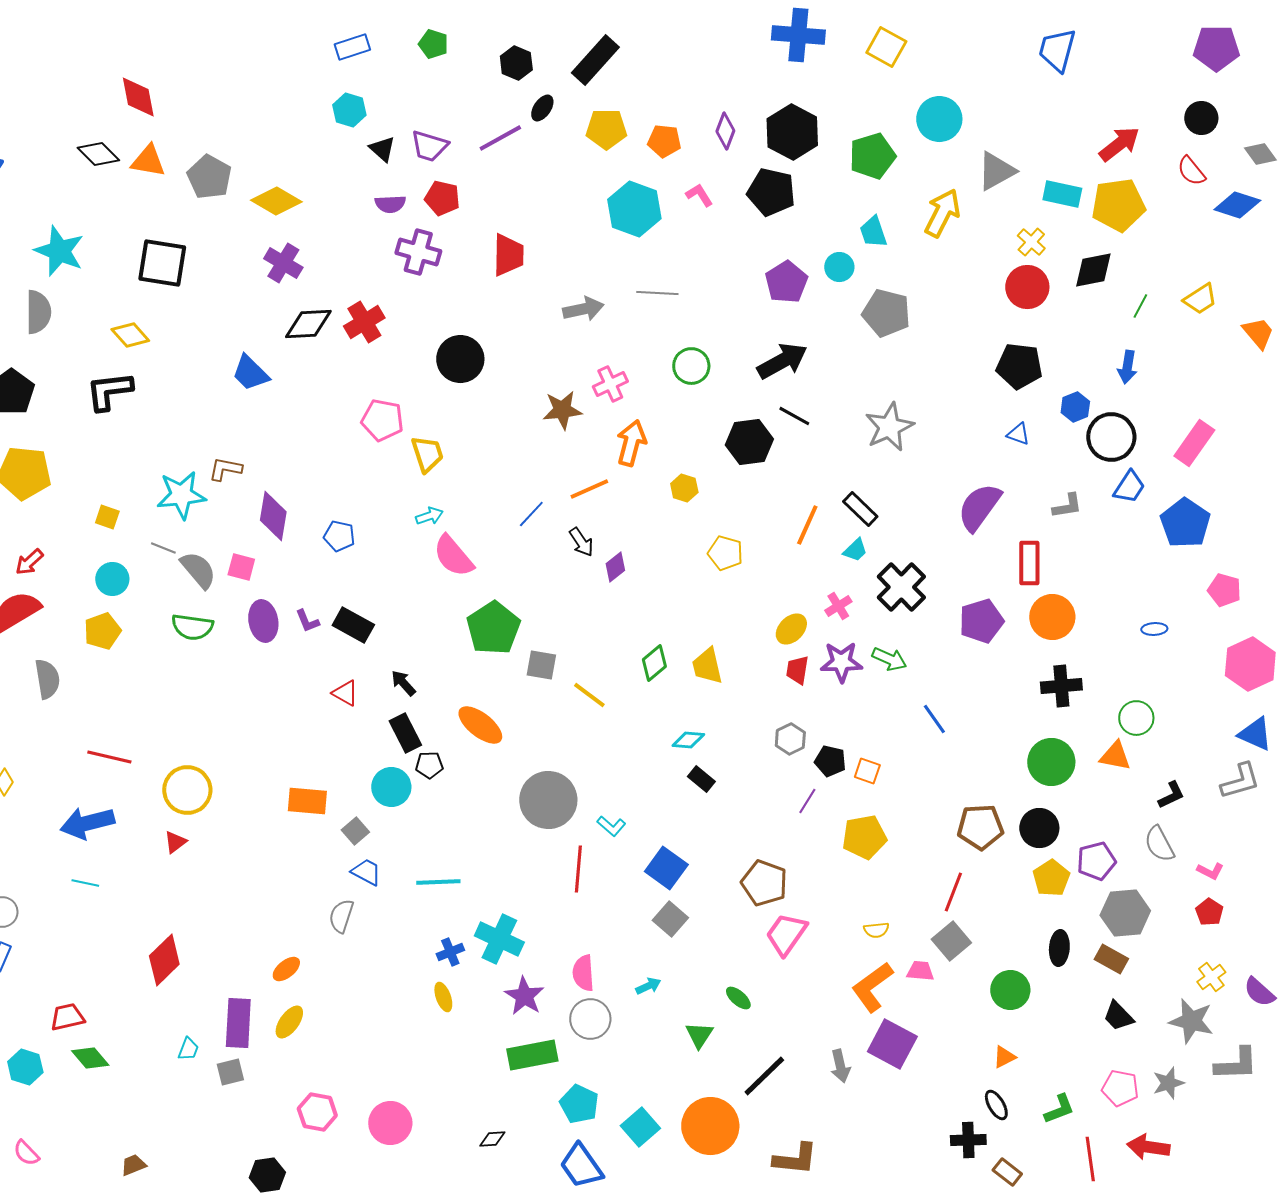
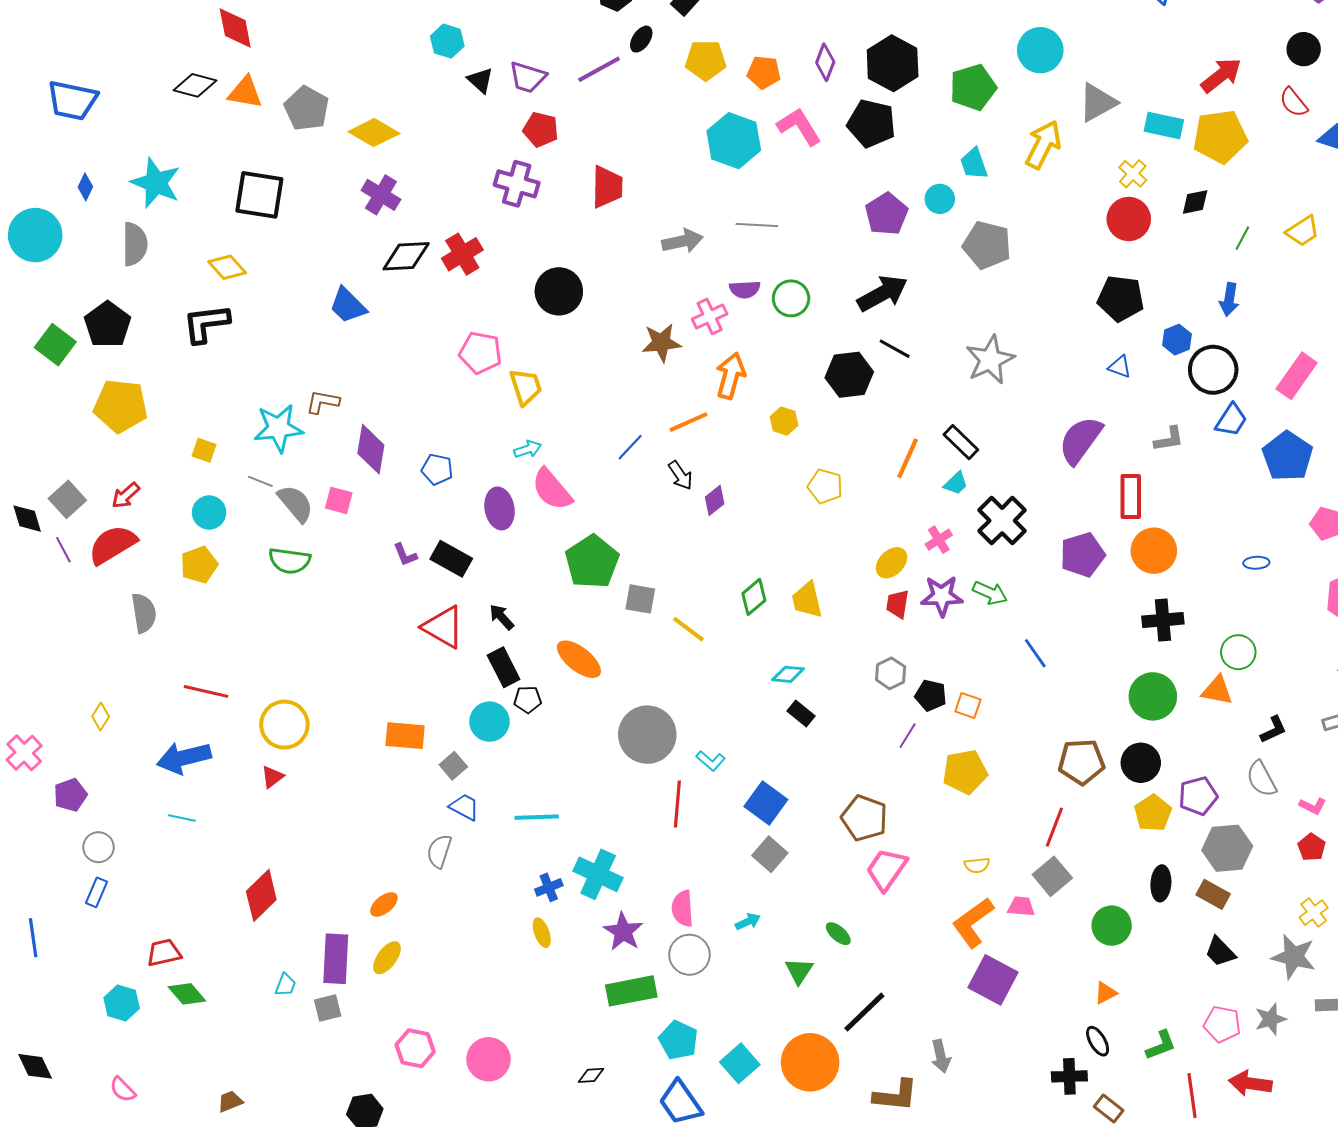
black diamond: (98, 154) -> (195, 85), turned -30
pink L-shape: (699, 195) -> (799, 127), size x1.6
purple semicircle: (390, 204) -> (745, 289), moved
black diamond: (1093, 270) -> (1195, 202), size x0.7
purple ellipse: (263, 621) -> (500, 508), moved
red triangle: (345, 693) -> (443, 627), size x1.6
gray arrow: (840, 1066) -> (941, 1056), moved

